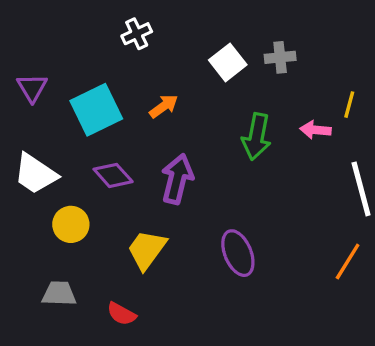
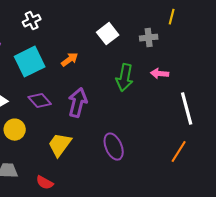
white cross: (137, 34) -> (32, 21), moved
gray cross: (280, 57) -> (149, 38), moved
yellow line: (349, 105) -> (172, 17), moved

